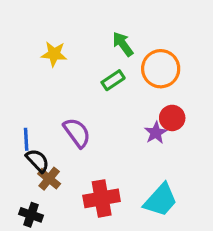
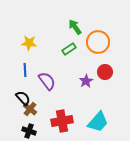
yellow star: (54, 54) -> (29, 43), moved
purple star: (156, 133) -> (86, 81), moved
blue line: (26, 139) -> (25, 70), moved
black cross: (31, 215) -> (29, 131), moved

